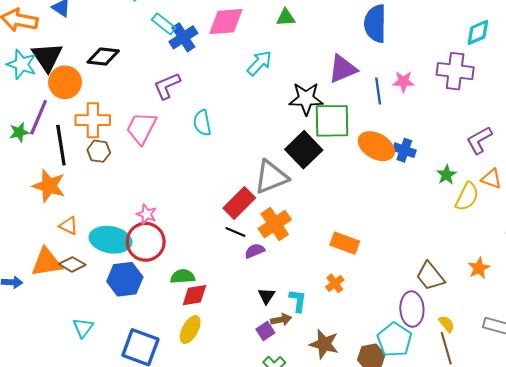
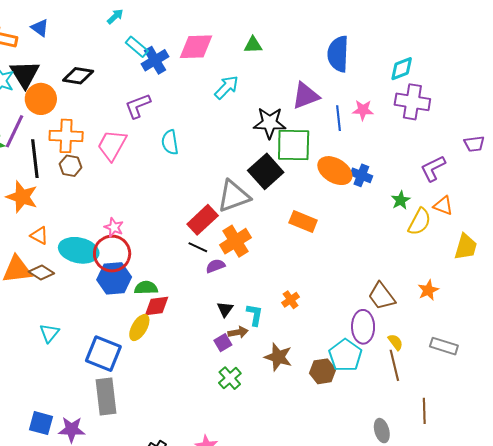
cyan diamond: (478, 32) -> (402, 69), moved
orange rectangle: (345, 243) -> (303, 221), moved
blue hexagon: (125, 279) -> (114, 278), moved
yellow ellipse: (190, 330) -> (139, 327), moved

